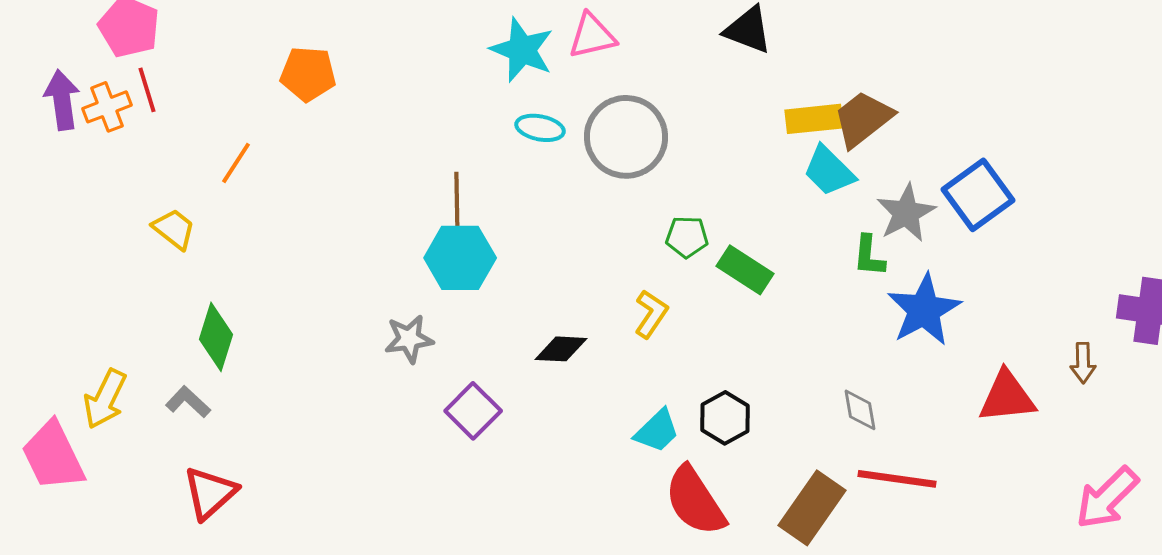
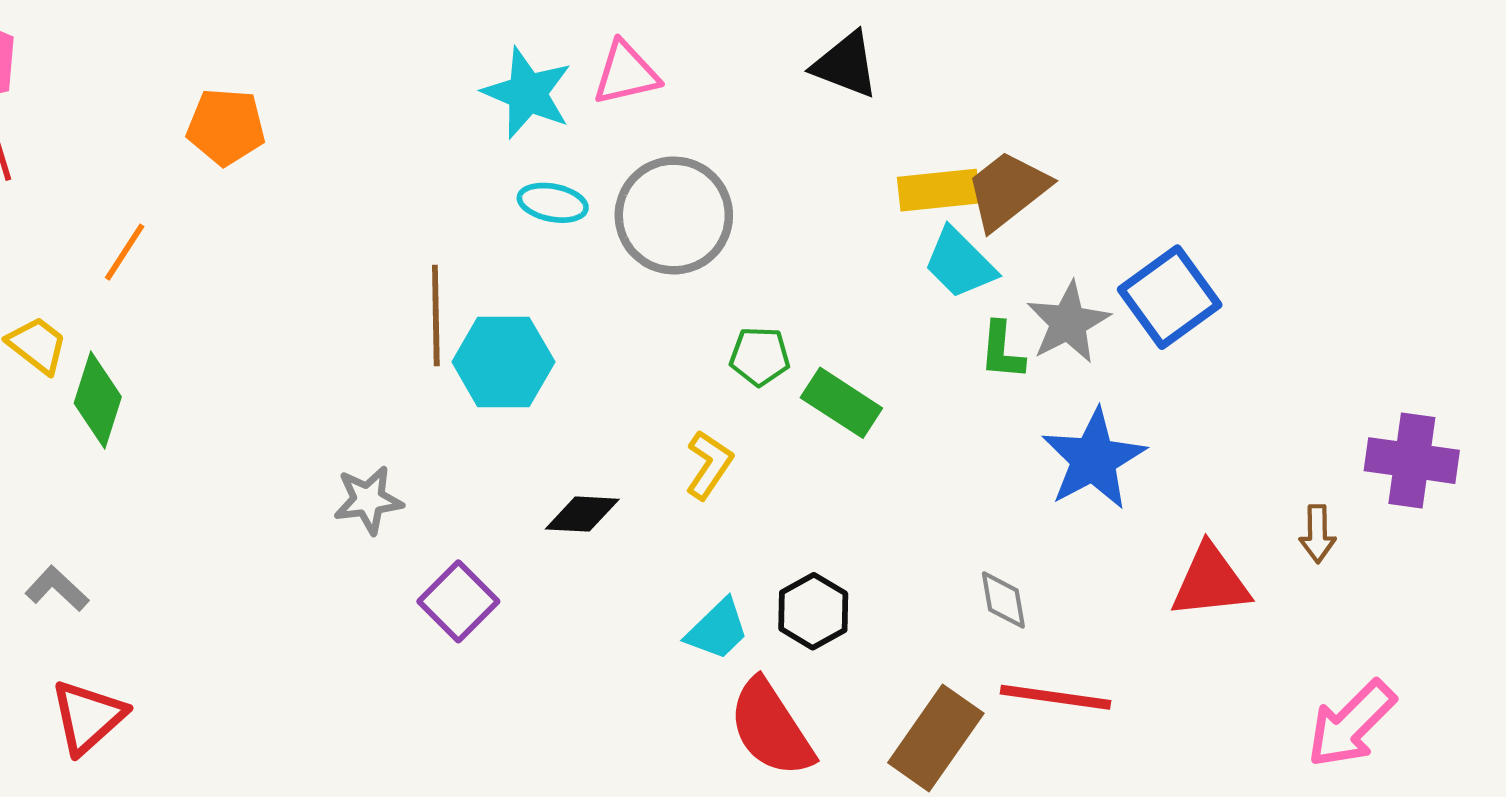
green L-shape: (869, 256) -> (1002, 351), moved
cyan hexagon: (460, 258) -> (503, 362), moved
green diamond: (216, 337) -> (98, 400), moved

